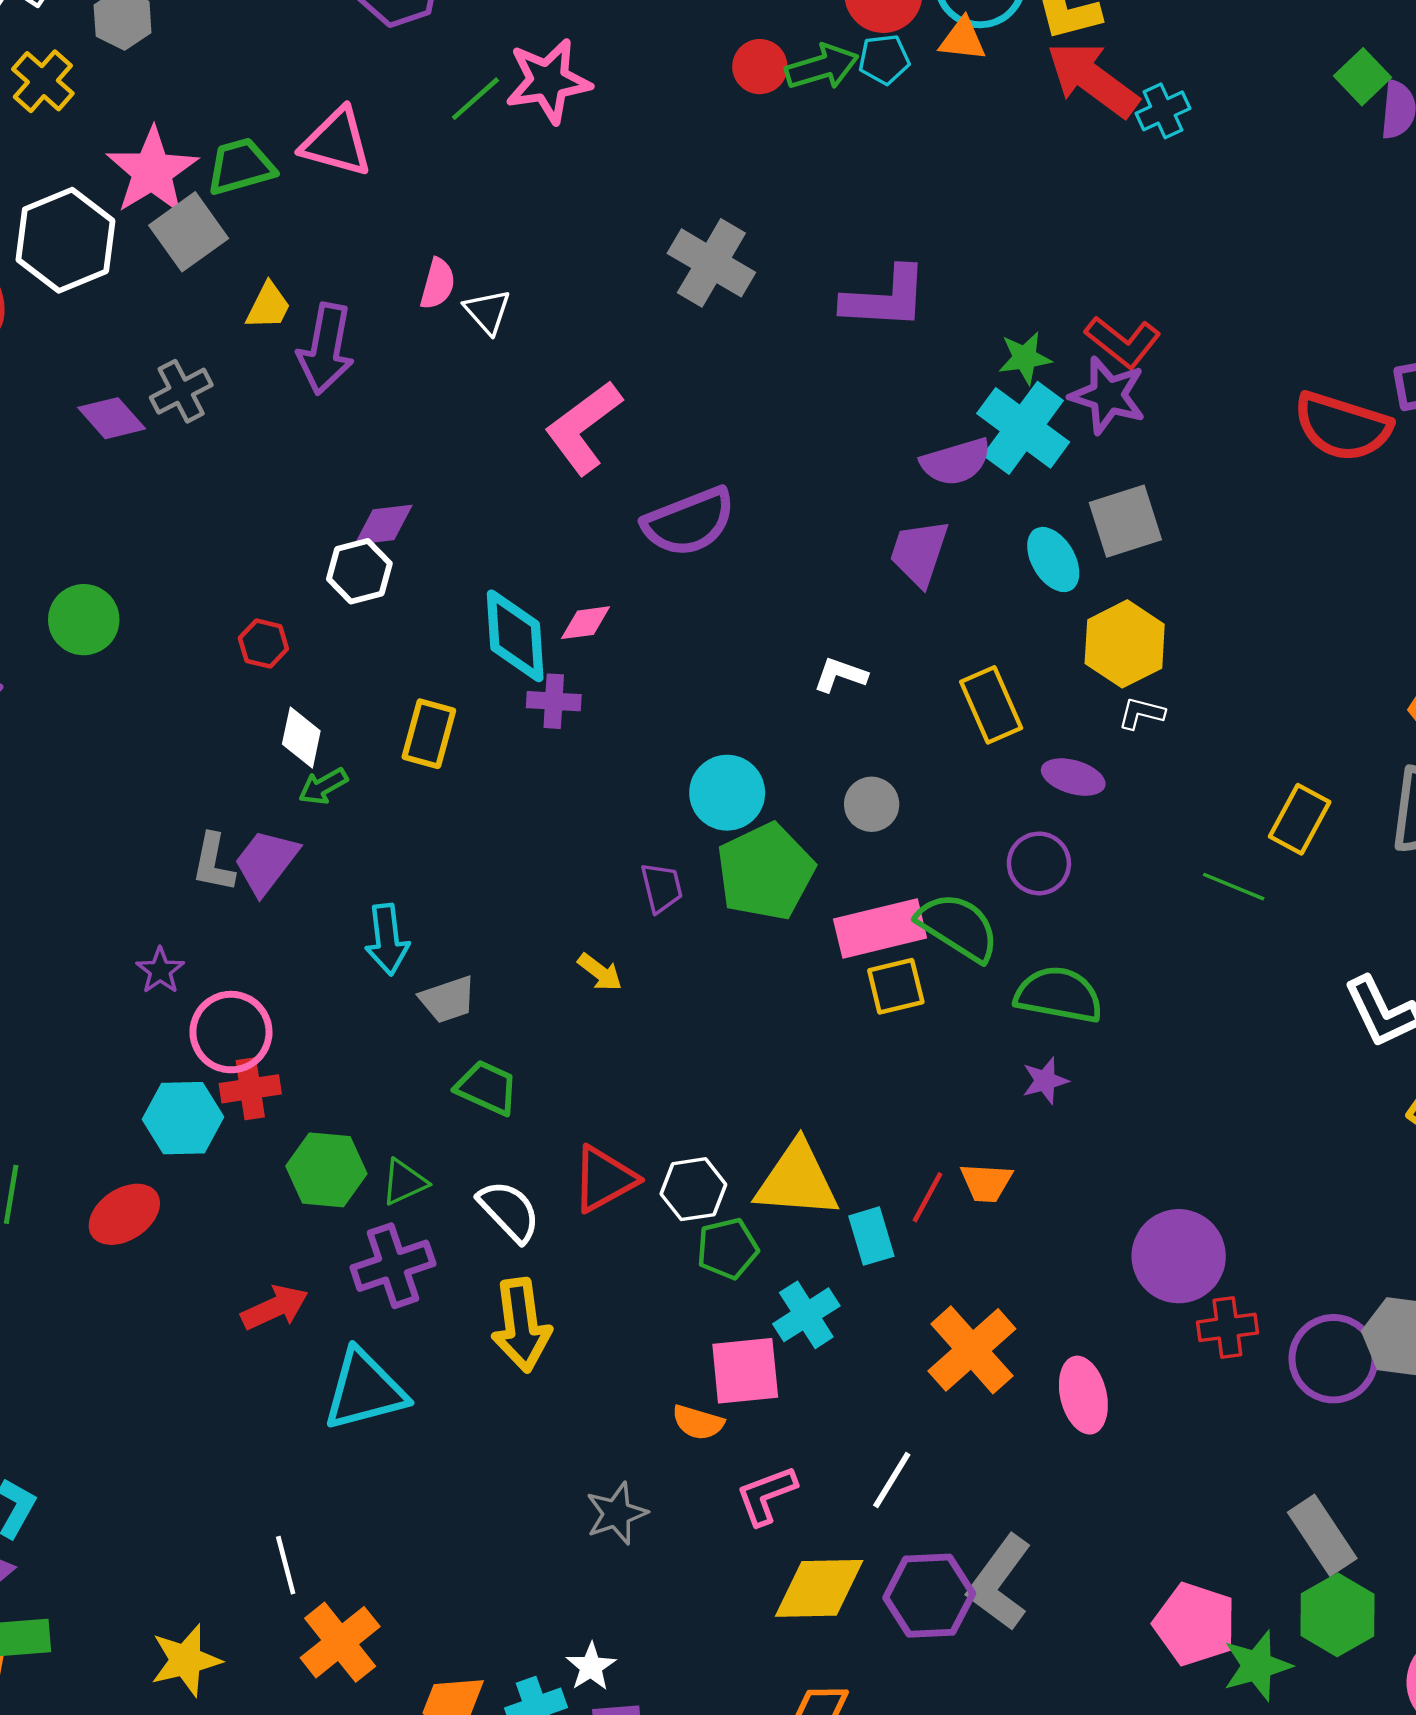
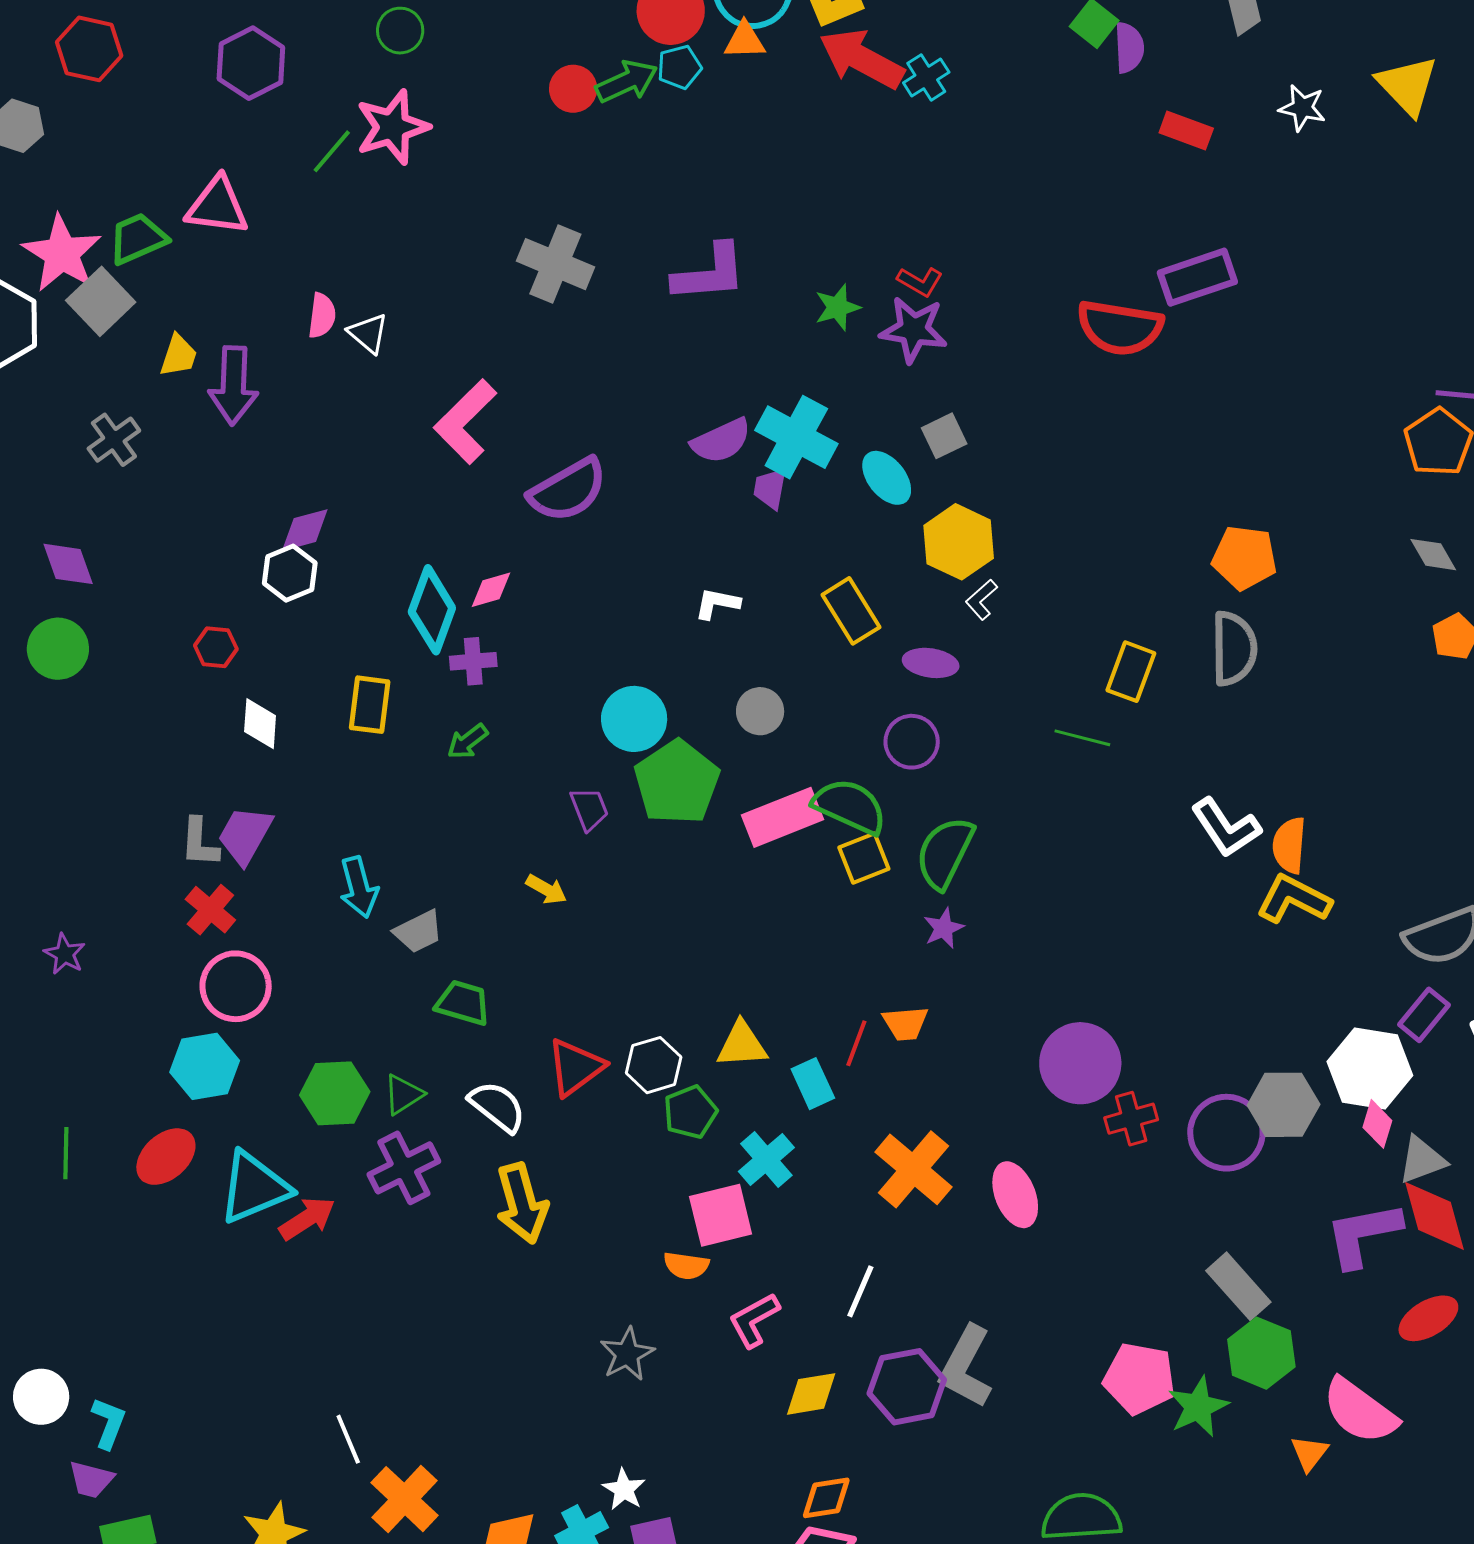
red L-shape: (1123, 342) -> (920, 282), size x0.7
purple diamond: (112, 418) -> (68, 564), moved, turned 30
cyan cross: (1023, 428) -> (796, 437), moved
purple semicircle: (956, 462) -> (721, 441), moved
gray square: (1125, 521) -> (944, 436), size x0.7
purple trapezoid: (919, 553) -> (770, 488), size x0.7
cyan diamond: (515, 636) -> (432, 610), turned 32
white L-shape: (1141, 713) -> (982, 600), turned -48
green arrow: (323, 786) -> (468, 742), moved
purple star: (160, 971) -> (65, 954), moved
yellow square: (896, 986) -> (864, 858), moved
green semicircle: (1059, 995) -> (945, 853), turned -66
red cross: (250, 1089) -> (210, 910), moved, turned -33
yellow triangle: (797, 1180) -> (742, 1045), size x0.7
cyan triangle: (365, 1390) -> (254, 1187), moved
yellow diamond: (819, 1588) -> (811, 1394), size x0.7

